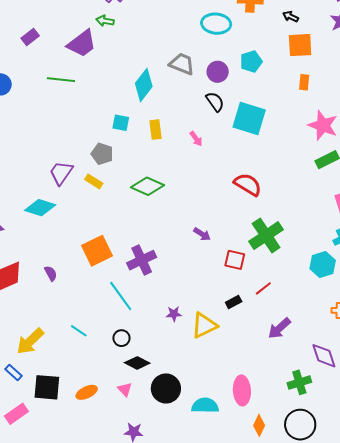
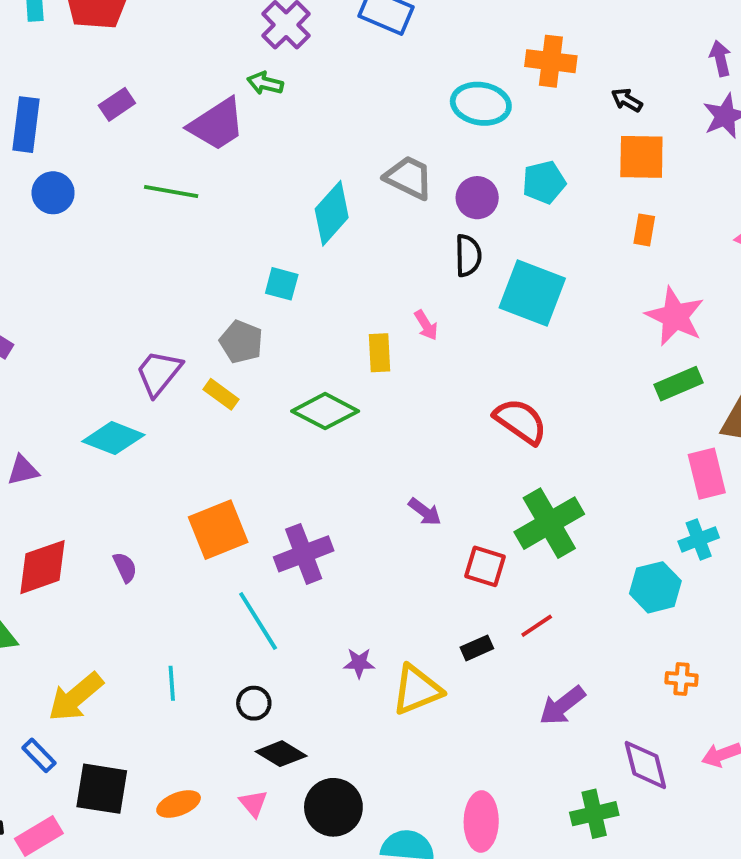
black semicircle: (215, 102) -> (468, 256), turned 30
yellow rectangle: (155, 130) -> (379, 353), moved
cyan line: (79, 331) -> (172, 683), turned 48

